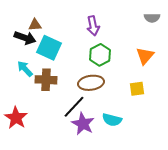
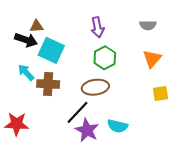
gray semicircle: (152, 18) -> (148, 25), moved
yellow square: (137, 89) -> (160, 93), moved
red star: (16, 118) -> (17, 124), turned -30

